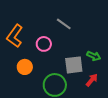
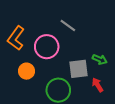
pink circle: (44, 44) -> (47, 47), size x1.5
red arrow: (92, 80) -> (98, 85), turned -72

